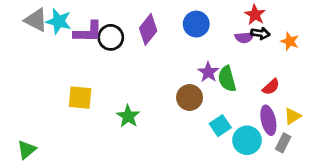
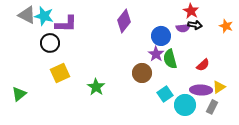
blue circle: (196, 24) -> (161, 36), moved
purple diamond: (148, 29) -> (124, 21), moved
black circle: (111, 37) -> (50, 43), moved
orange star: (290, 41) -> (226, 26), moved
yellow square: (80, 98) -> (60, 73), turned -30
purple ellipse: (268, 120) -> (201, 90), turned -75
green triangle: (27, 150) -> (19, 94), moved

